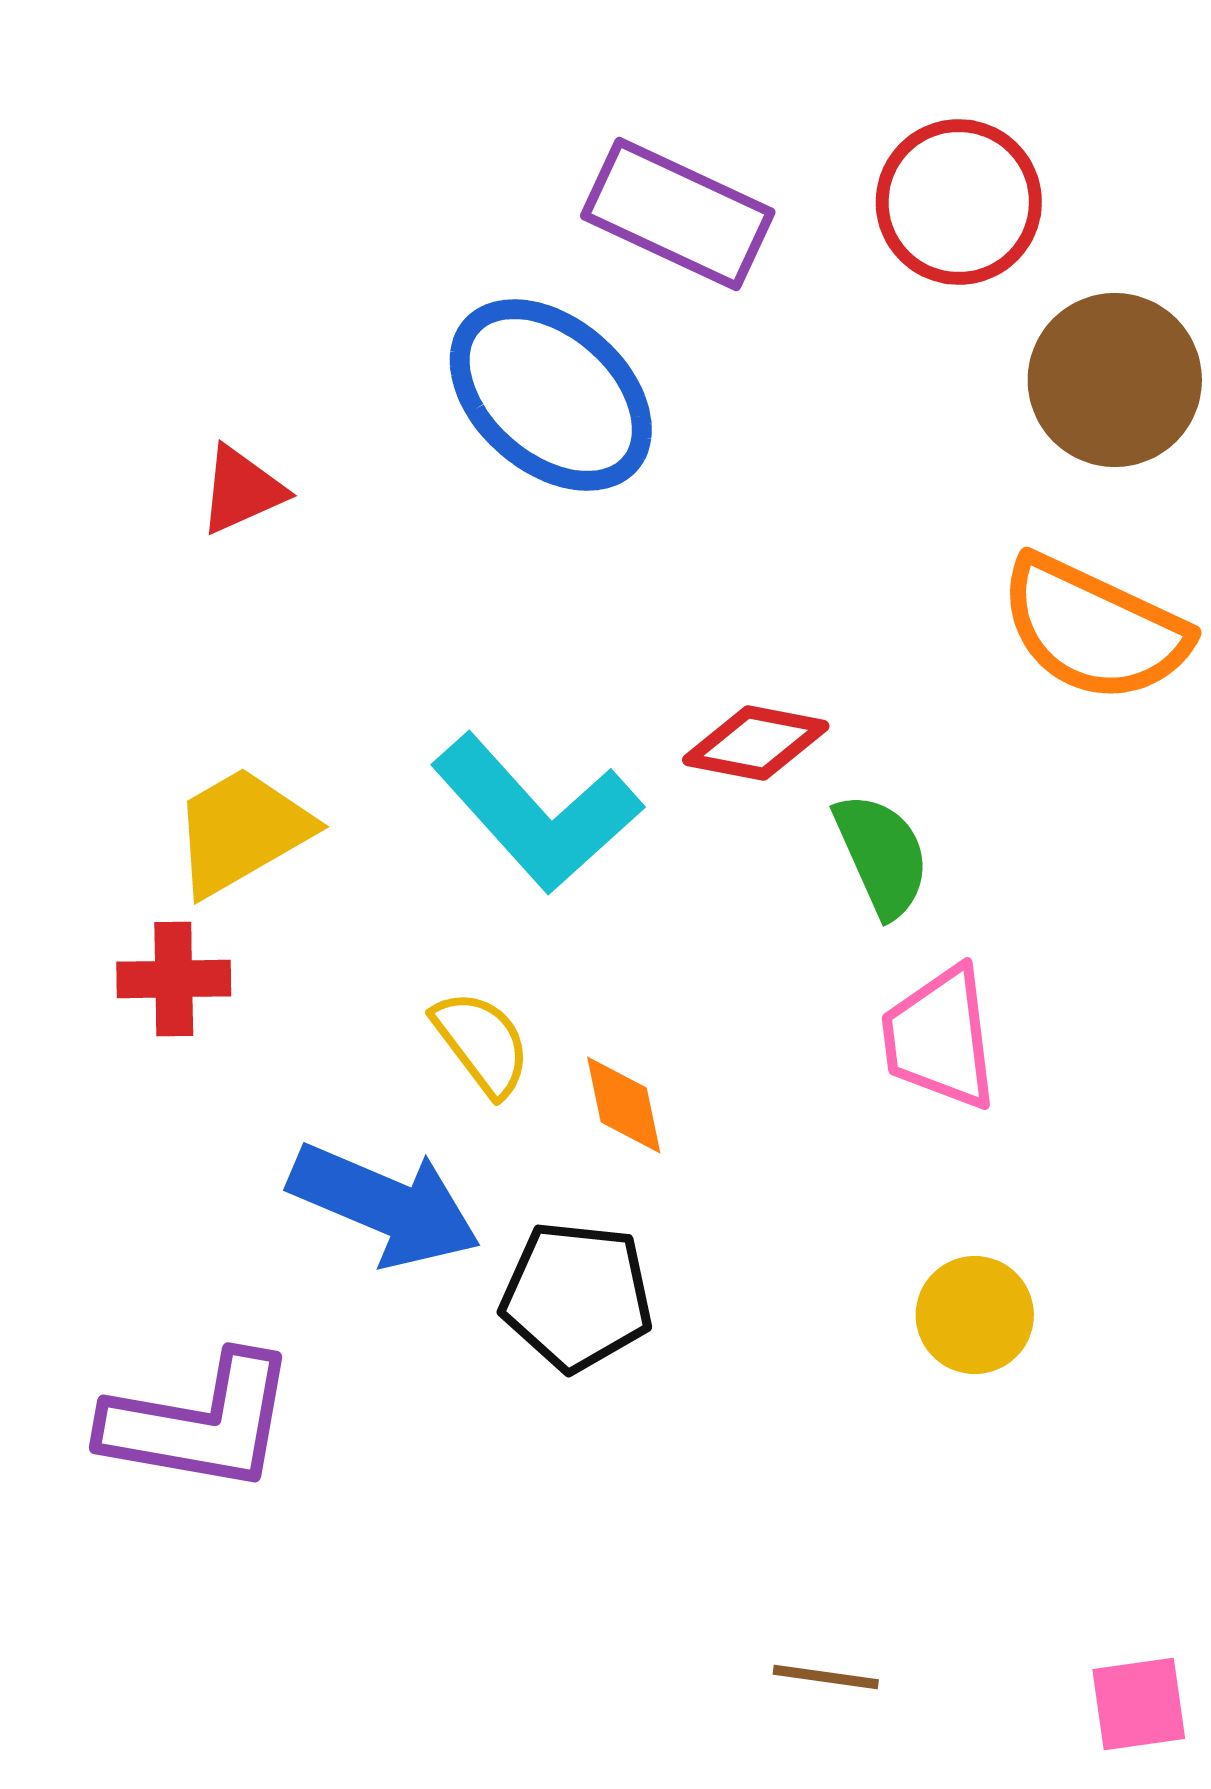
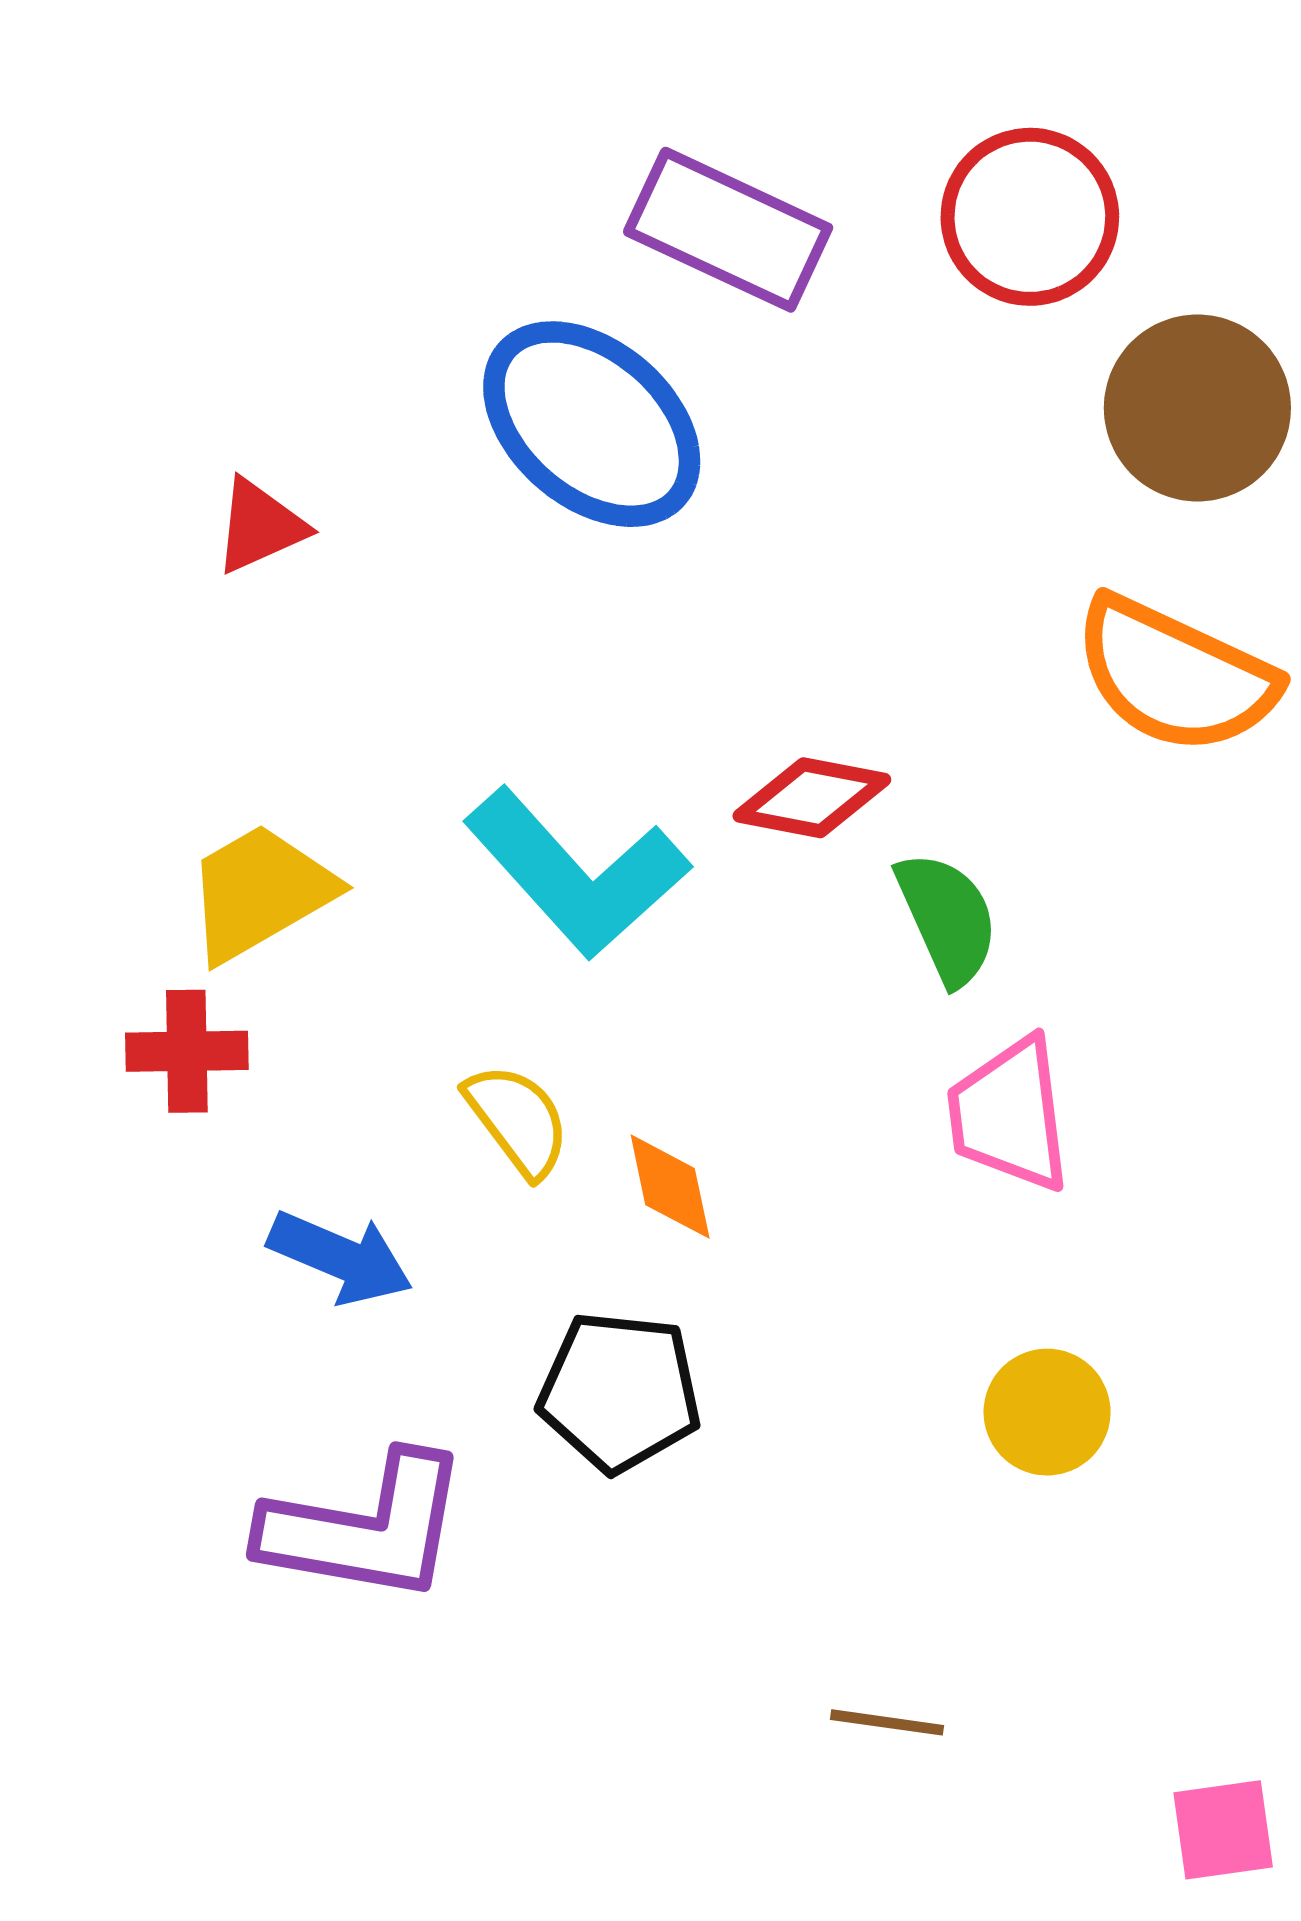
blue arrow: (385, 1205) -> (340, 1257), moved, size x0.7
purple L-shape: (200, 1423) -> (365, 1528), moved
brown line: (826, 1677) -> (887, 1722), moved

